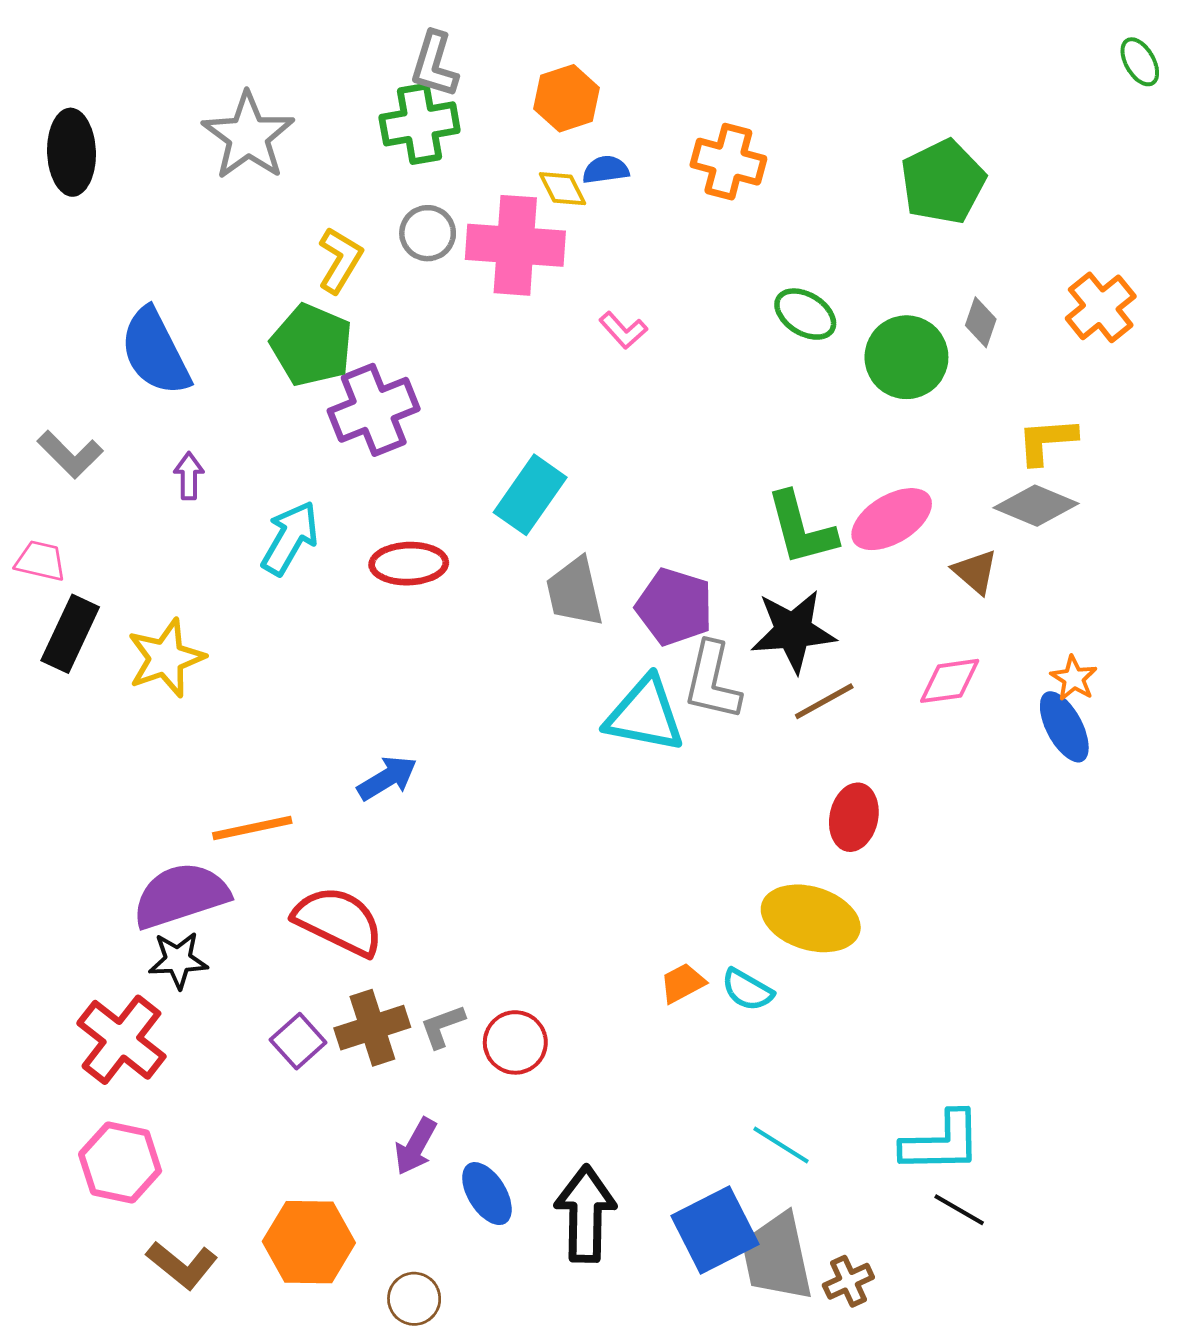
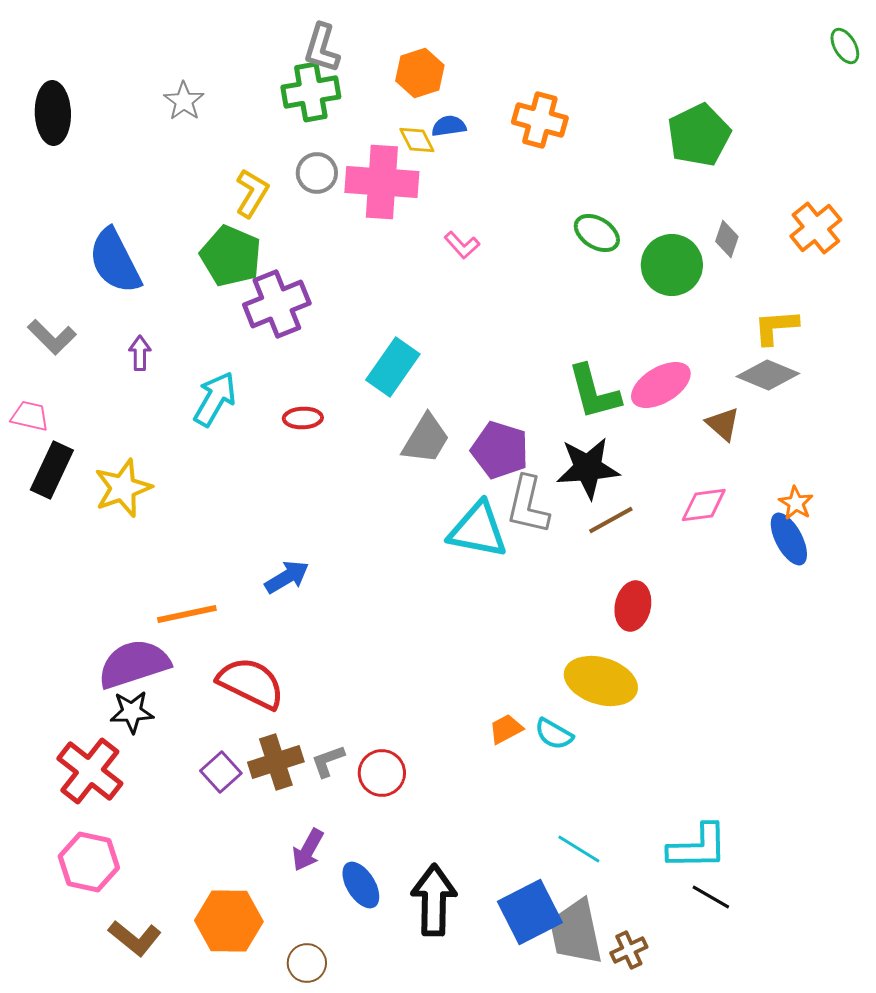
gray star: (248, 136) -> (184, 101), size x0.6
red ellipse: (409, 564) -> (303, 418), size x0.7
gray trapezoid: (575, 592) -> (426, 439), turned -136

